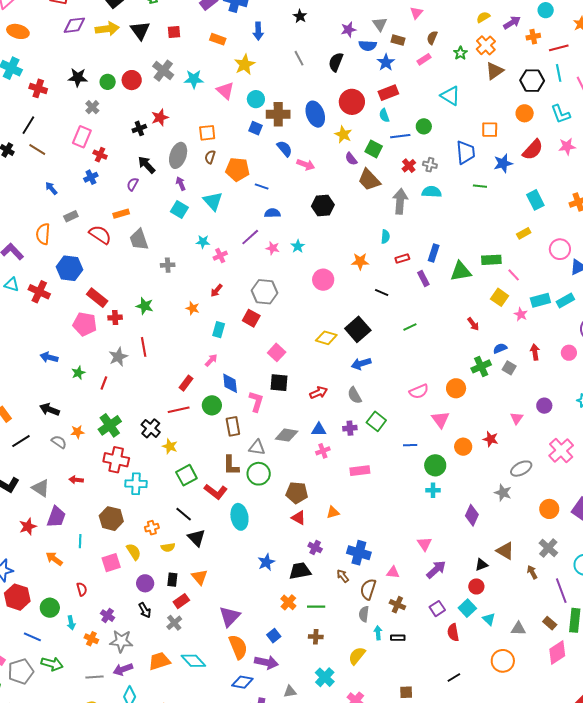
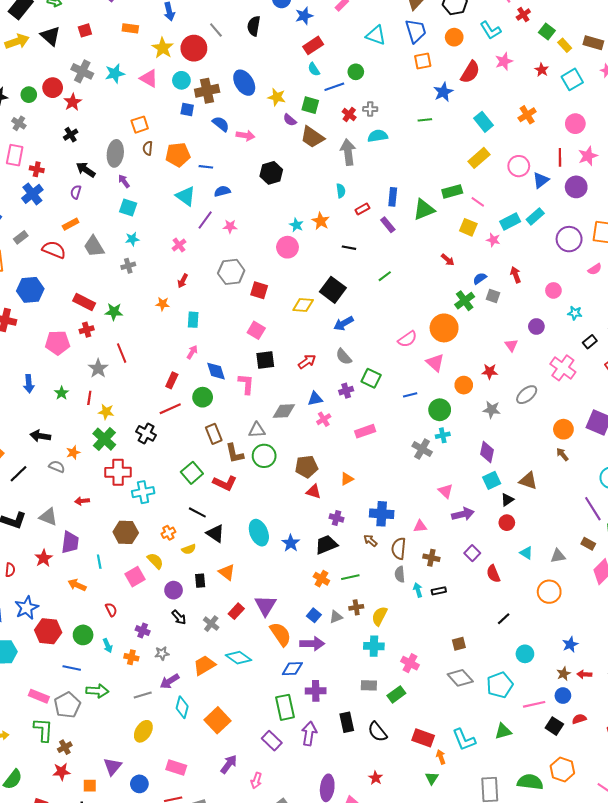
blue star: (386, 62) -> (304, 16), turned 30
red circle: (352, 102) -> (194, 48), moved
red star: (160, 117) -> (73, 102), moved
blue trapezoid: (466, 152) -> (416, 31), moved
blue cross: (91, 177) -> (32, 194), size x1.5
cyan triangle: (213, 201) -> (186, 196), moved
yellow rectangle: (524, 233) -> (479, 158), size x1.5
cyan star: (203, 242) -> (132, 239), moved
cyan star: (298, 246) -> (296, 225), moved
orange star: (360, 261) -> (321, 221), turned -30
red rectangle: (97, 298) -> (84, 302), moved
red square: (251, 318) -> (259, 290), moved
pink circle: (569, 353) -> (553, 290), moved
blue arrow: (49, 357) -> (29, 384), turned -96
orange circle: (456, 388) -> (444, 328), size x1.4
brown rectangle: (233, 426) -> (214, 434), moved
yellow star: (170, 446) -> (106, 412), moved
gray star: (503, 493) -> (492, 410), moved
cyan ellipse: (239, 517) -> (259, 533), moved
gray cross: (548, 548) -> (422, 449), moved
purple arrow: (436, 570) -> (463, 514), turned 40
brown arrow: (532, 572) -> (562, 454), moved
red rectangle: (181, 601) -> (236, 611), moved
cyan square: (467, 608) -> (492, 480), moved, turned 30
gray star: (121, 641) -> (162, 653), size x0.6
yellow semicircle: (357, 656) -> (379, 616), moved
cyan cross: (325, 677) -> (374, 646), turned -30
gray triangle: (290, 692) -> (336, 617), moved

